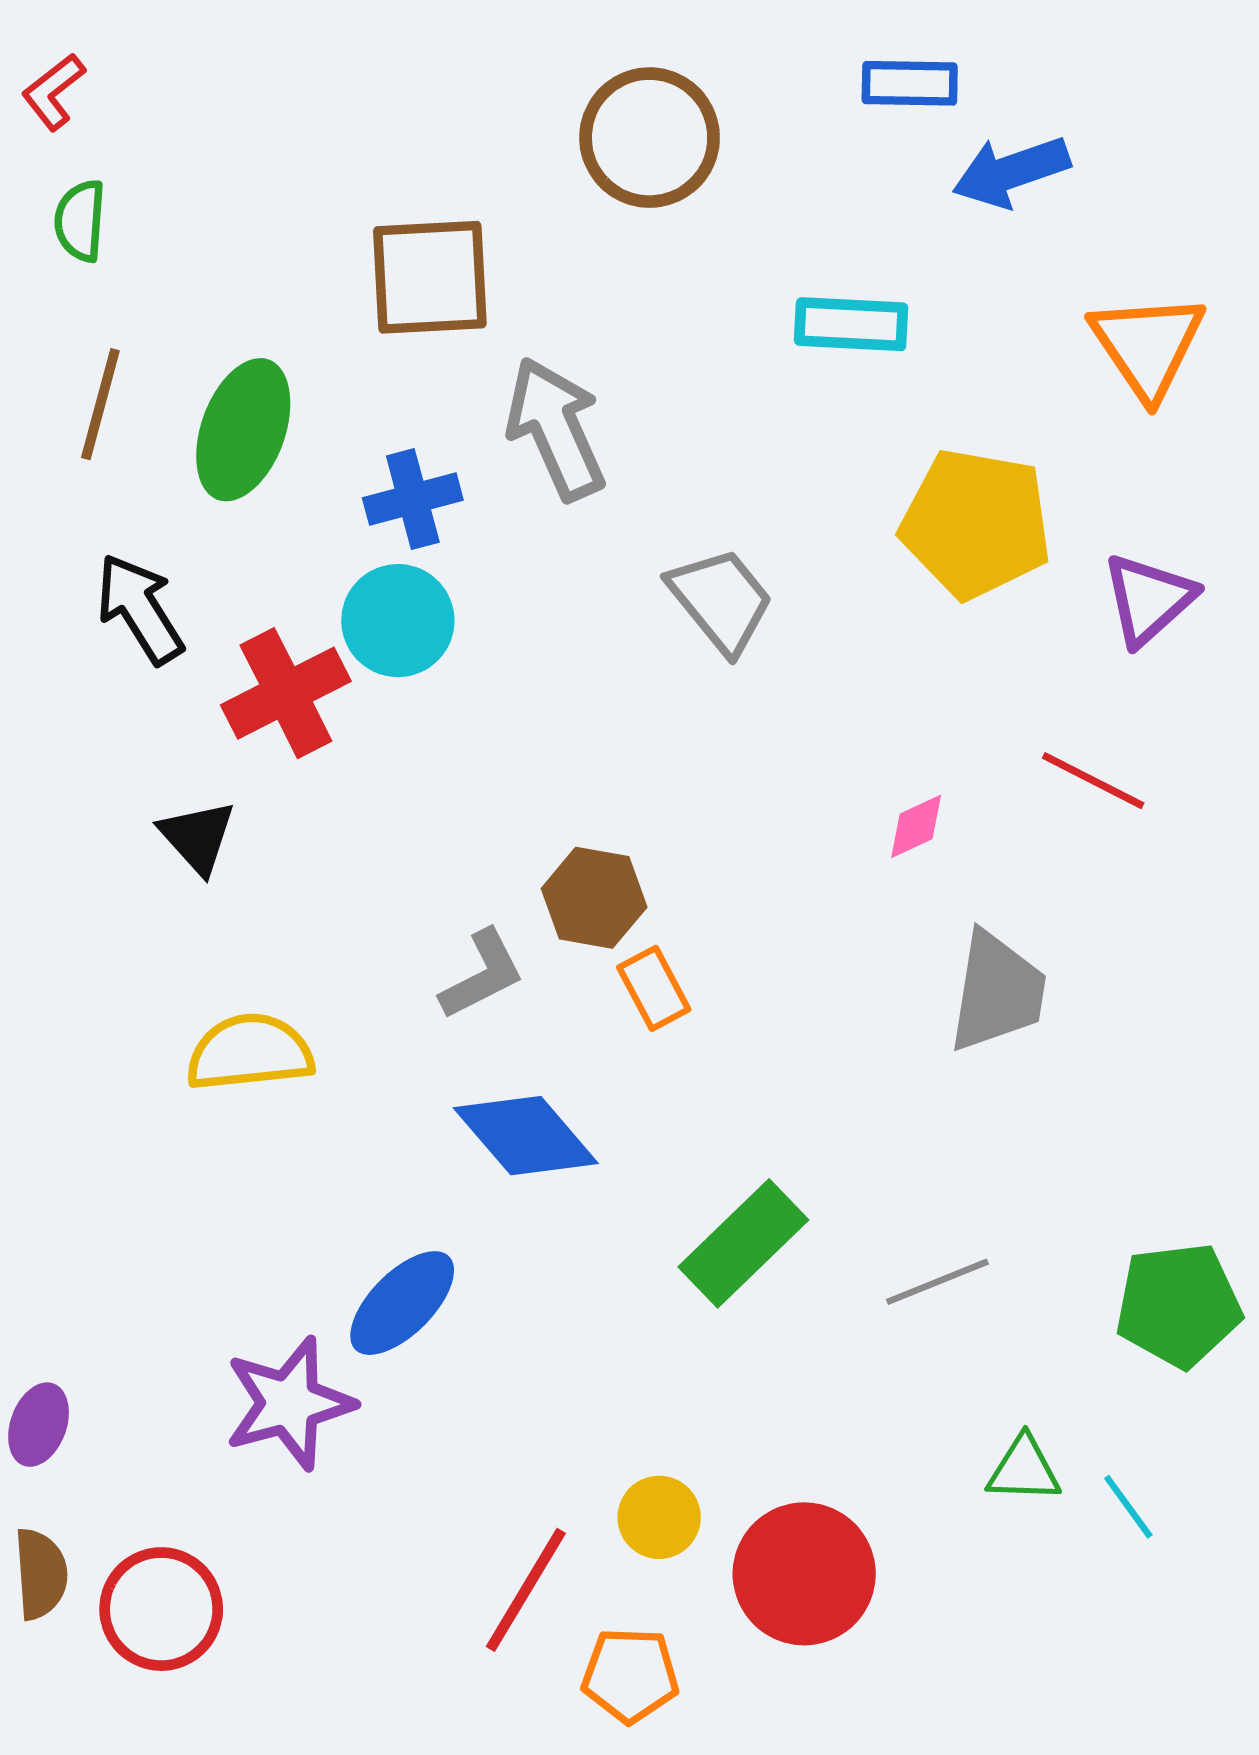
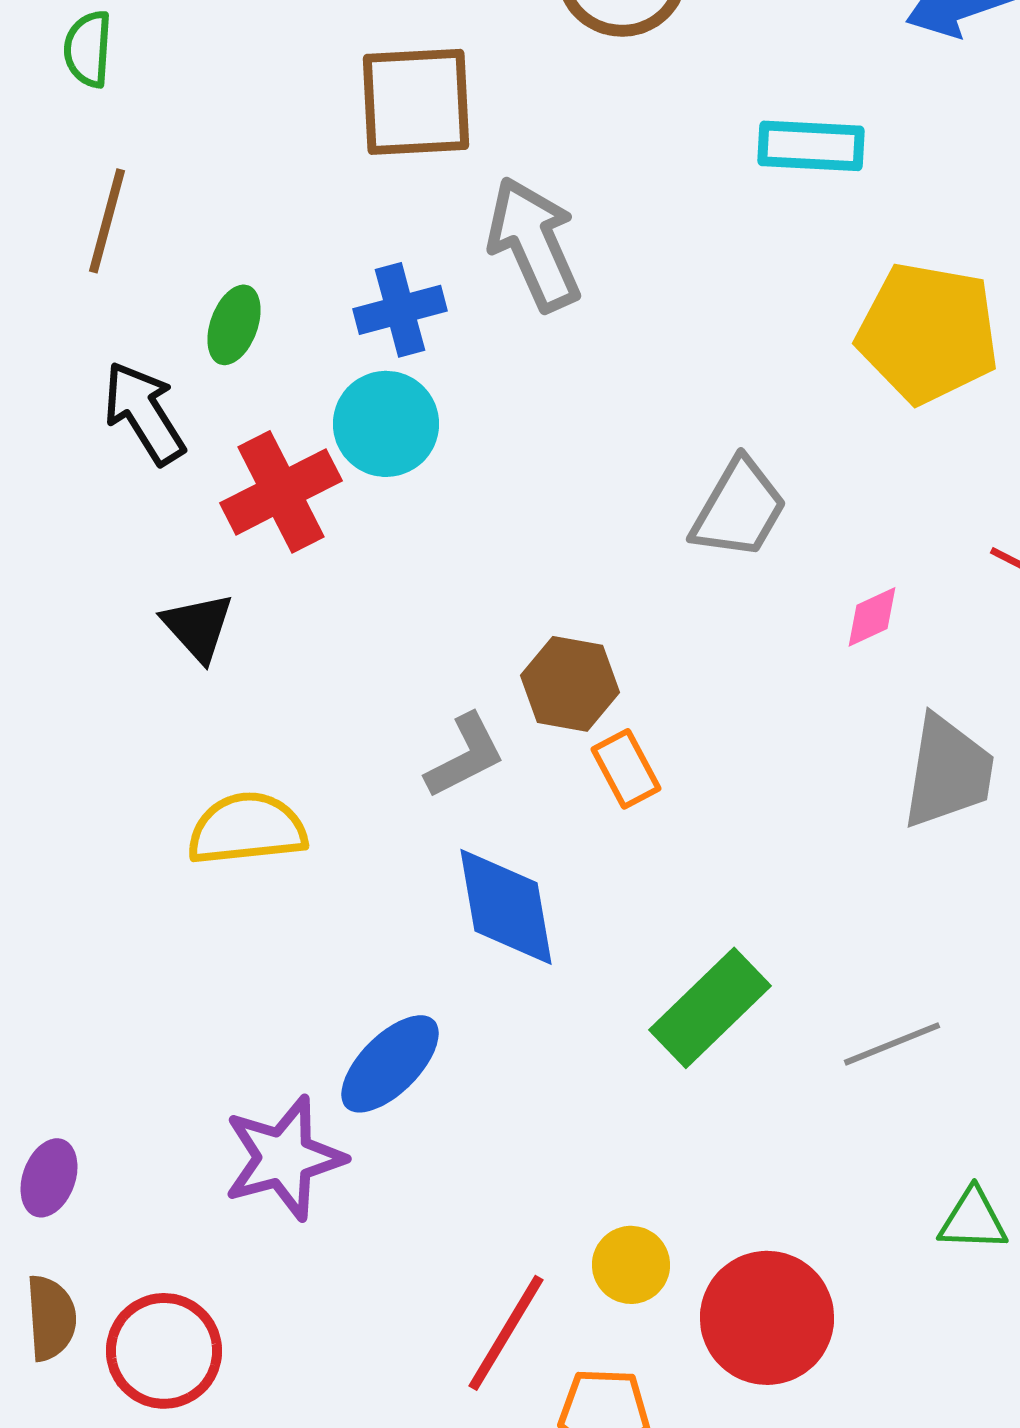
green ellipse: (243, 430) -> (234, 325), moved, size x0.6
gray trapezoid: (721, 600) -> (739, 509), moved, turned 69
blue diamond: (526, 1136) -> (506, 907), turned 31

